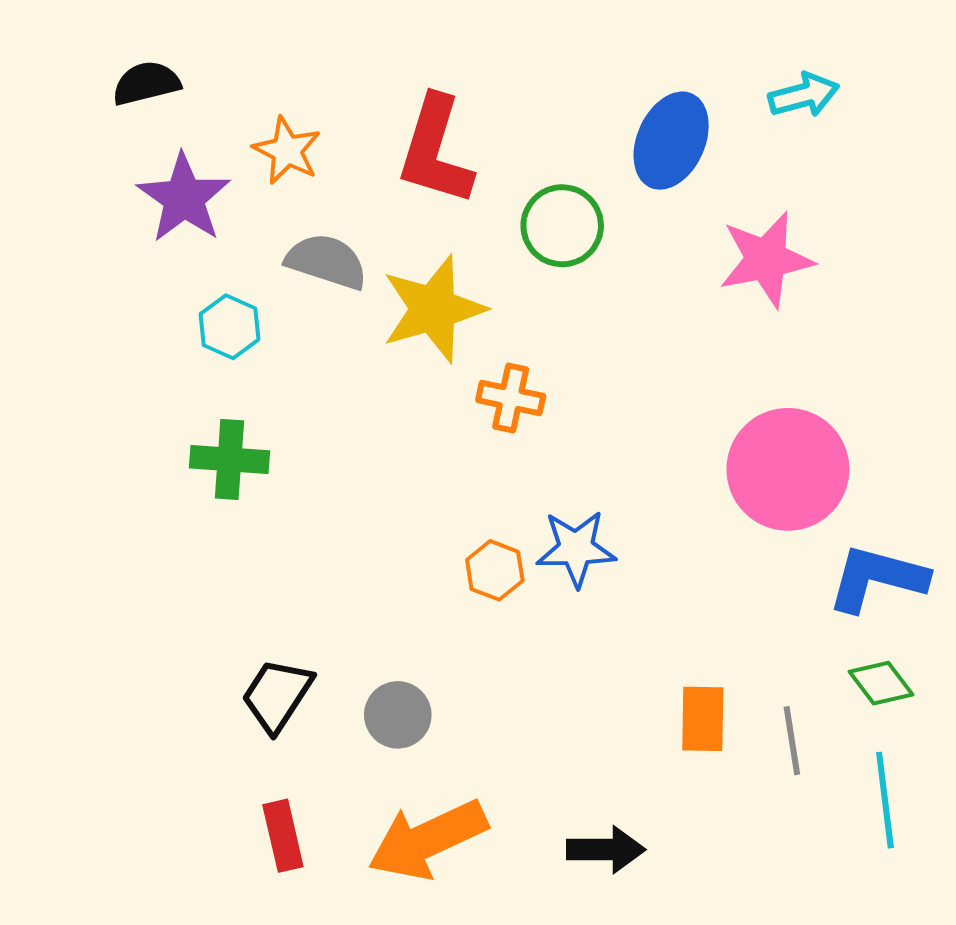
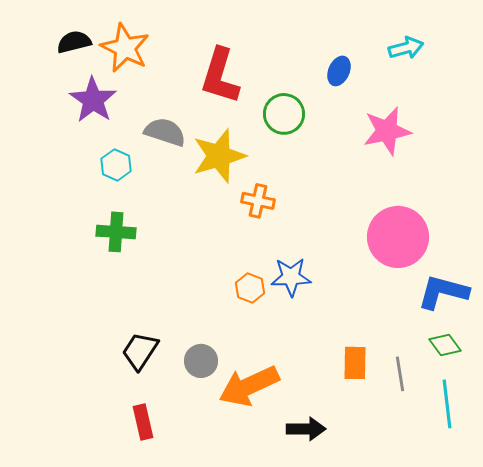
blue ellipse: (671, 141) -> (339, 71), size x0.6
orange star: (287, 151) -> (125, 48), moved, size x1.4
orange arrow: (428, 840) -> (249, 386), moved

